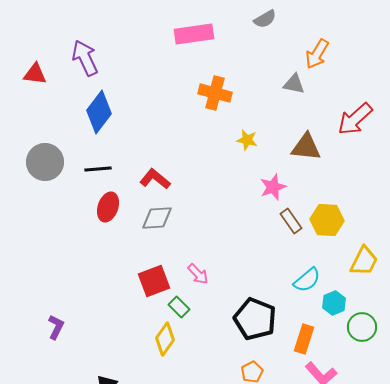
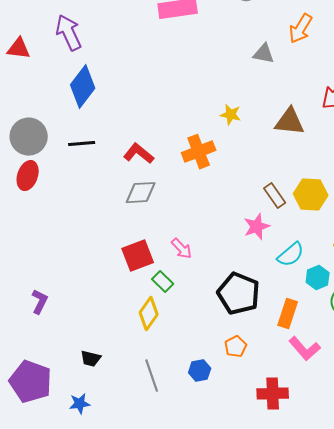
gray triangle: (294, 84) -> (264, 54), moved
orange cross: (215, 93) -> (199, 152), moved, turned -36
pink star: (273, 187) -> (257, 227), moved
red ellipse: (108, 207) -> (28, 176), moved

